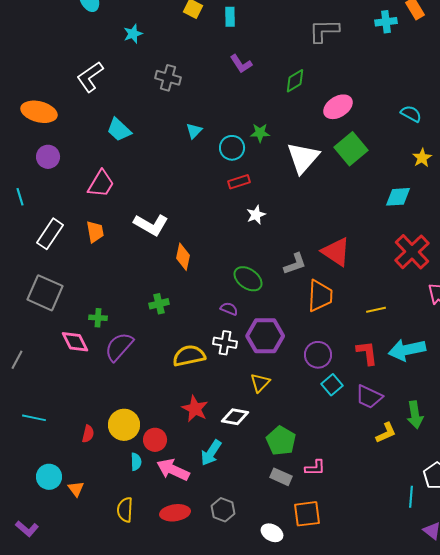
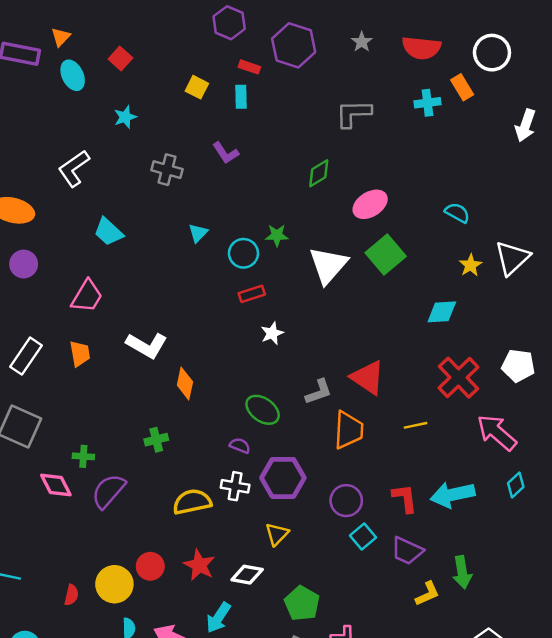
purple L-shape: (241, 64) -> (226, 153), moved
yellow line: (376, 310) -> (415, 425), moved
red circle: (155, 440) -> (150, 566), moved

